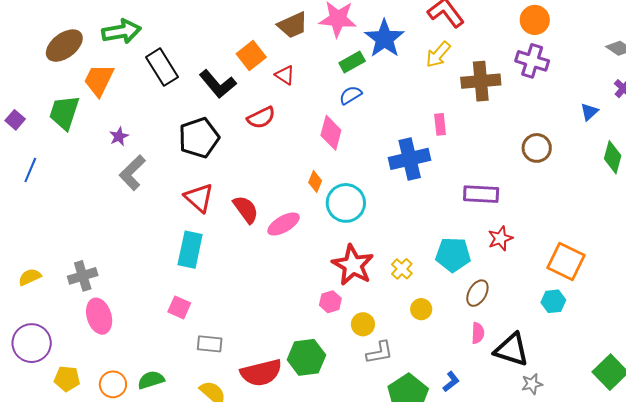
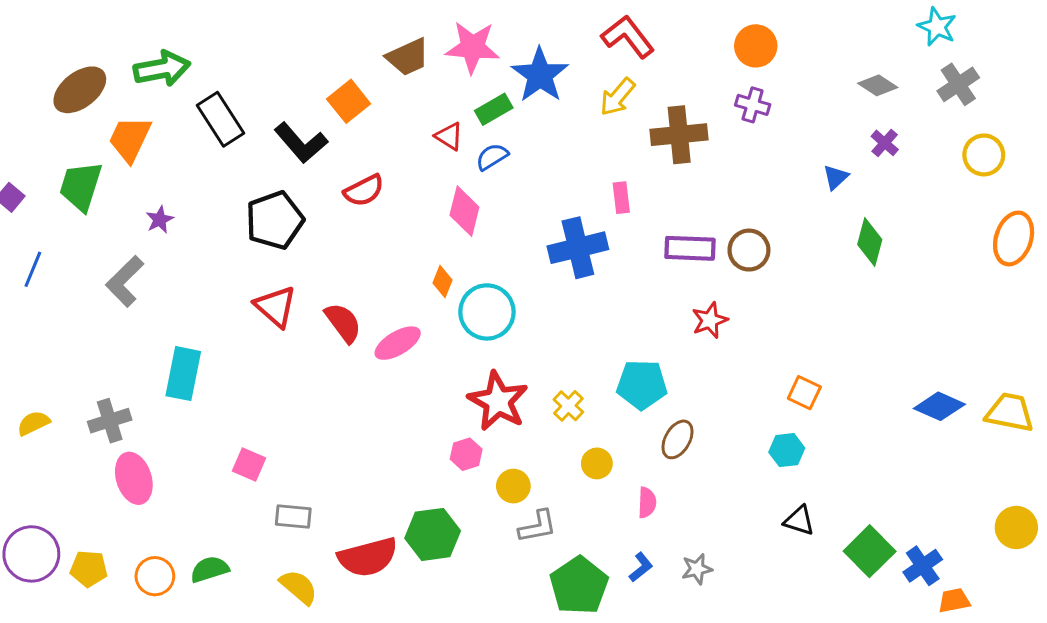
purple cross: (532, 61) -> (753, 105), size x0.7
red triangle: (285, 75) -> (449, 136), moved
brown circle: (537, 148) -> (749, 250), moved
gray L-shape: (132, 173) -> (125, 281), moved
purple rectangle: (481, 194) -> (690, 248), moved
red star: (500, 238) -> (710, 320), moved
cyan rectangle: (190, 250) -> (183, 374), moved
orange square: (566, 261) -> (804, 393), size x0.6
pink semicircle: (478, 333) -> (647, 503), moved
purple circle: (32, 343) -> (31, 554), moved
black triangle: (512, 350) -> (799, 521), moved, size x0.6
gray star: (532, 384) -> (697, 569), moved

